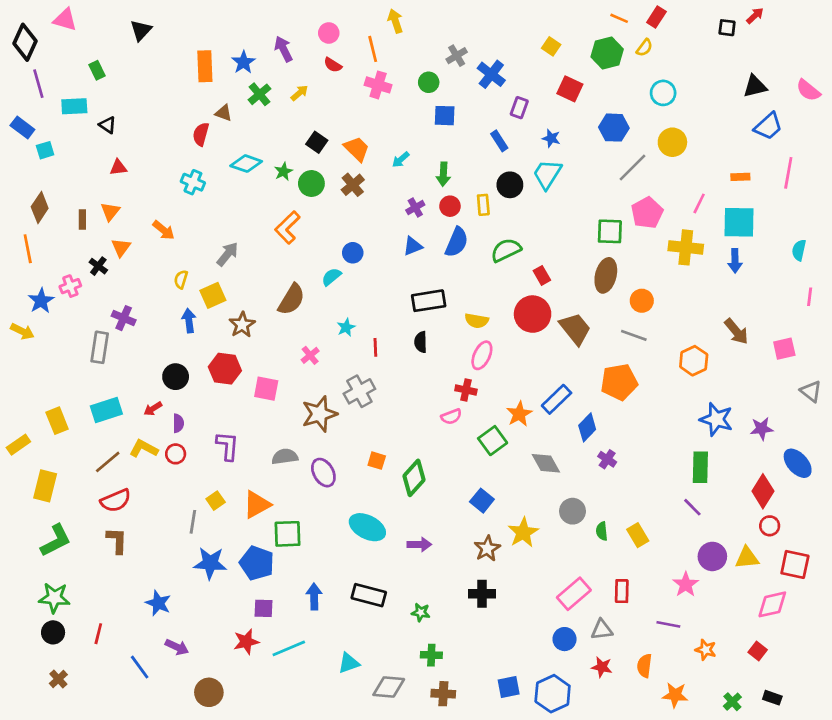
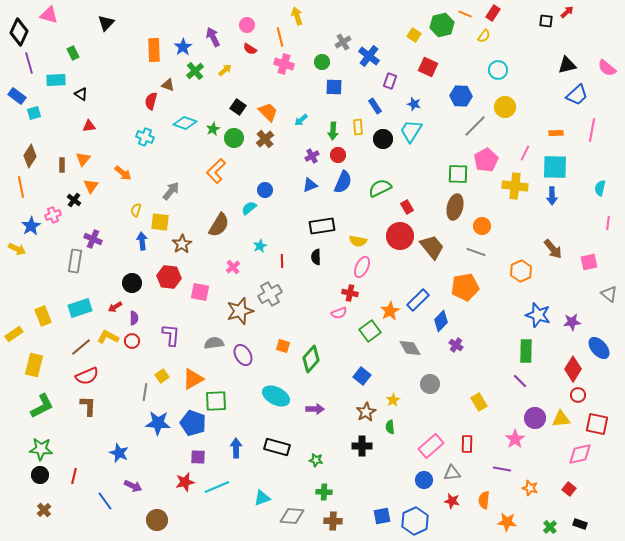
green hexagon: (607, 53) -> (442, 25), moved
yellow rectangle: (483, 205) -> (358, 127), moved
yellow square: (213, 295) -> (160, 222), turned 30
green semicircle: (602, 531) -> (390, 427), moved
yellow star: (523, 532) -> (393, 400), size x0.6

